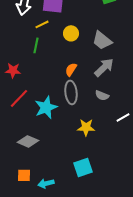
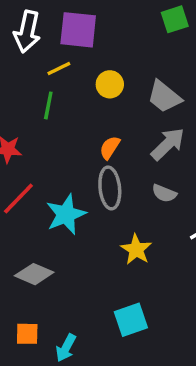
yellow star: (86, 127) -> (136, 249), turned 30
cyan arrow: (46, 183) -> (66, 348), turned -49

